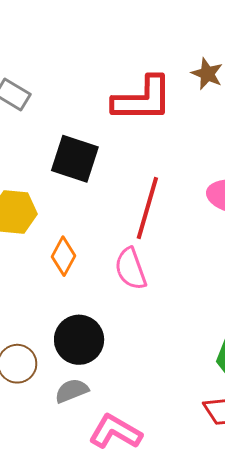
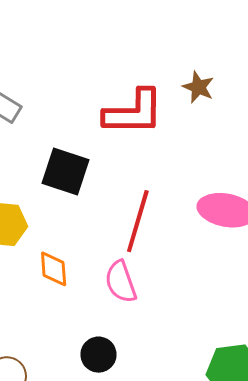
orange diamond: (63, 256) -> (54, 269), turned -33
black circle: (79, 340) -> (98, 355), moved, size x0.7

